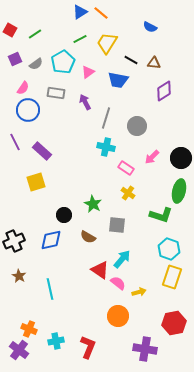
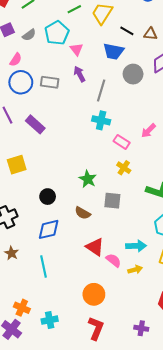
pink triangle: (88, 72) -> (76, 49), moved, turned -32
gray rectangle: (56, 93) -> (50, 82), moved
gray circle: (137, 126) -> (133, 74), moved
yellow square: (36, 182) -> (17, 165), moved
black circle: (64, 215) -> (48, 197), moved
blue diamond: (51, 240) -> (49, 229), moved
cyan arrow: (122, 259) -> (136, 246), moved, turned 48
orange circle: (118, 316) -> (94, 294), moved
red L-shape: (88, 347) -> (96, 328), moved
purple cross: (145, 349) -> (141, 328), size x0.6

